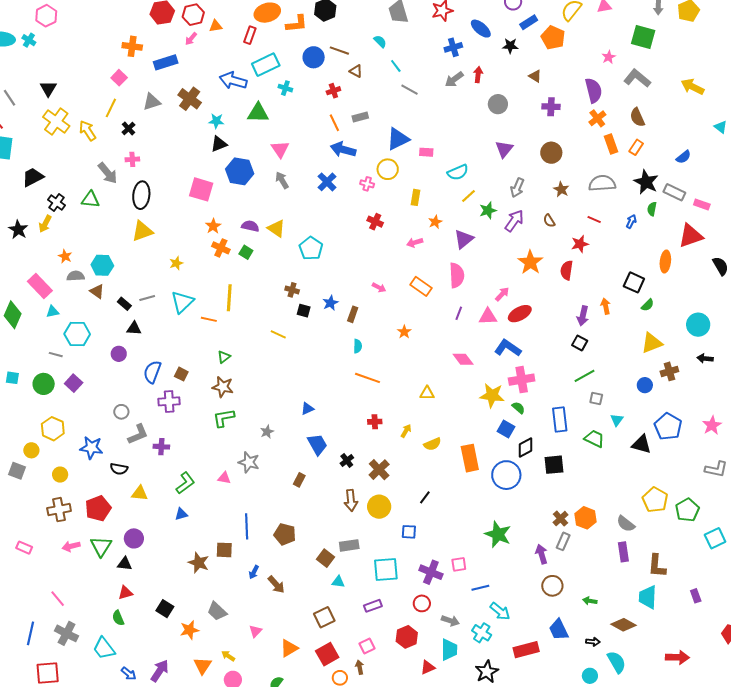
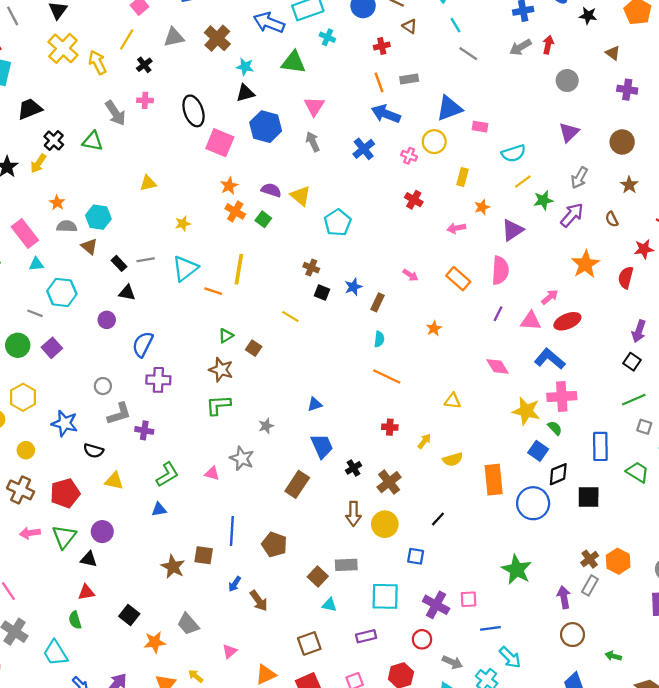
black ellipse: (141, 195) -> (194, 111), moved, turned -32
yellow triangle: (142, 231) -> (148, 183), size x0.7
brown square: (181, 374) -> (254, 348), moved
brown rectangle: (299, 480) -> (297, 484), size x1.6
brown cross: (59, 510) -> (21, 490), turned 30

